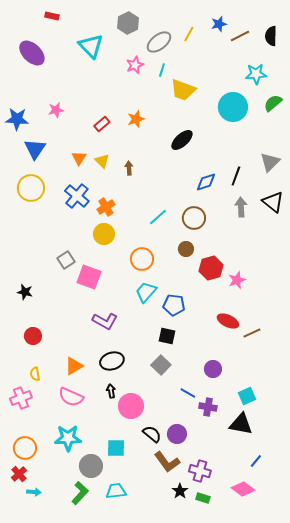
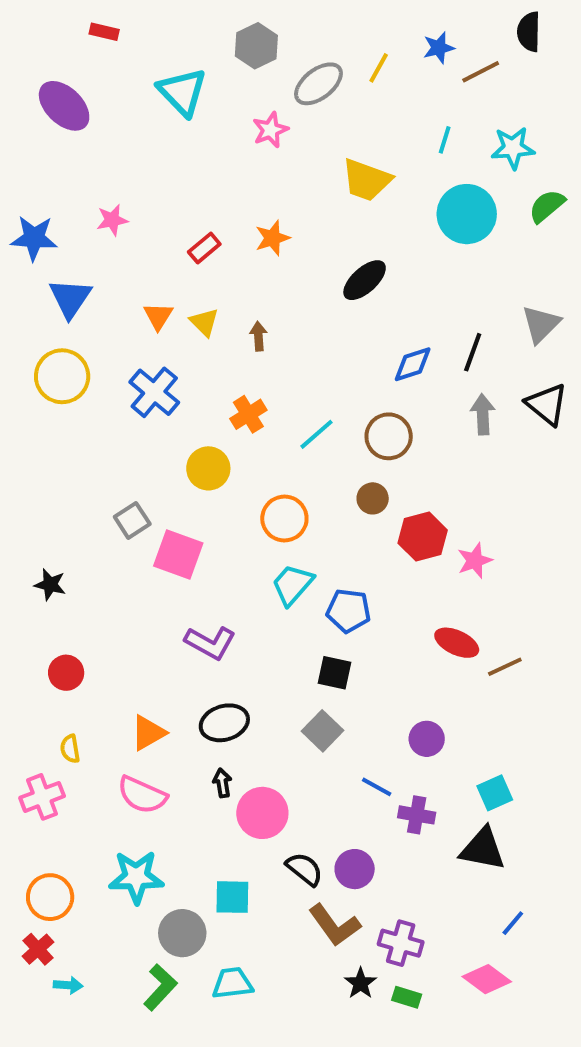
black semicircle: (271, 36) -> (529, 32), moved
cyan line: (162, 70) -> (445, 140), moved
orange cross: (106, 207) -> (248, 414), moved

